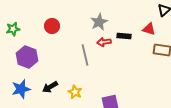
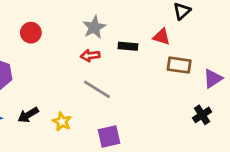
red arrow: (104, 42) -> (90, 56), moved
gray line: (85, 55) -> (97, 89), moved, turned -45

